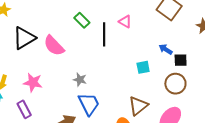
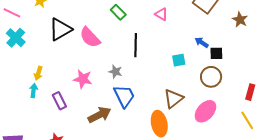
black line: (104, 34) -> (136, 45), moved
pink star: (33, 83) -> (83, 79), moved

